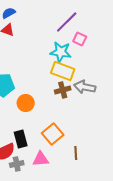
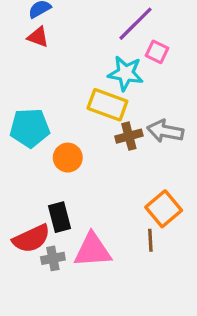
yellow rectangle: (63, 71) -> (107, 105), moved
orange square: (53, 134) -> (164, 209), moved
pink triangle: (41, 159) -> (93, 250), size x1.4

